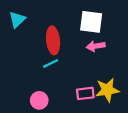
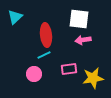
pink rectangle: (85, 93) -> (69, 69), moved
pink circle: (39, 100) -> (34, 74), moved

